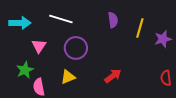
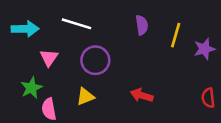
red arrow: (113, 76) -> (142, 95), turned -126

